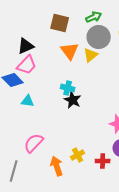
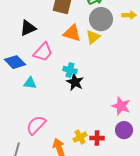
orange triangle: (70, 51) -> (72, 33), turned -36
pink trapezoid: (27, 65) -> (43, 52), moved
red cross: (103, 161) -> (97, 138), moved

